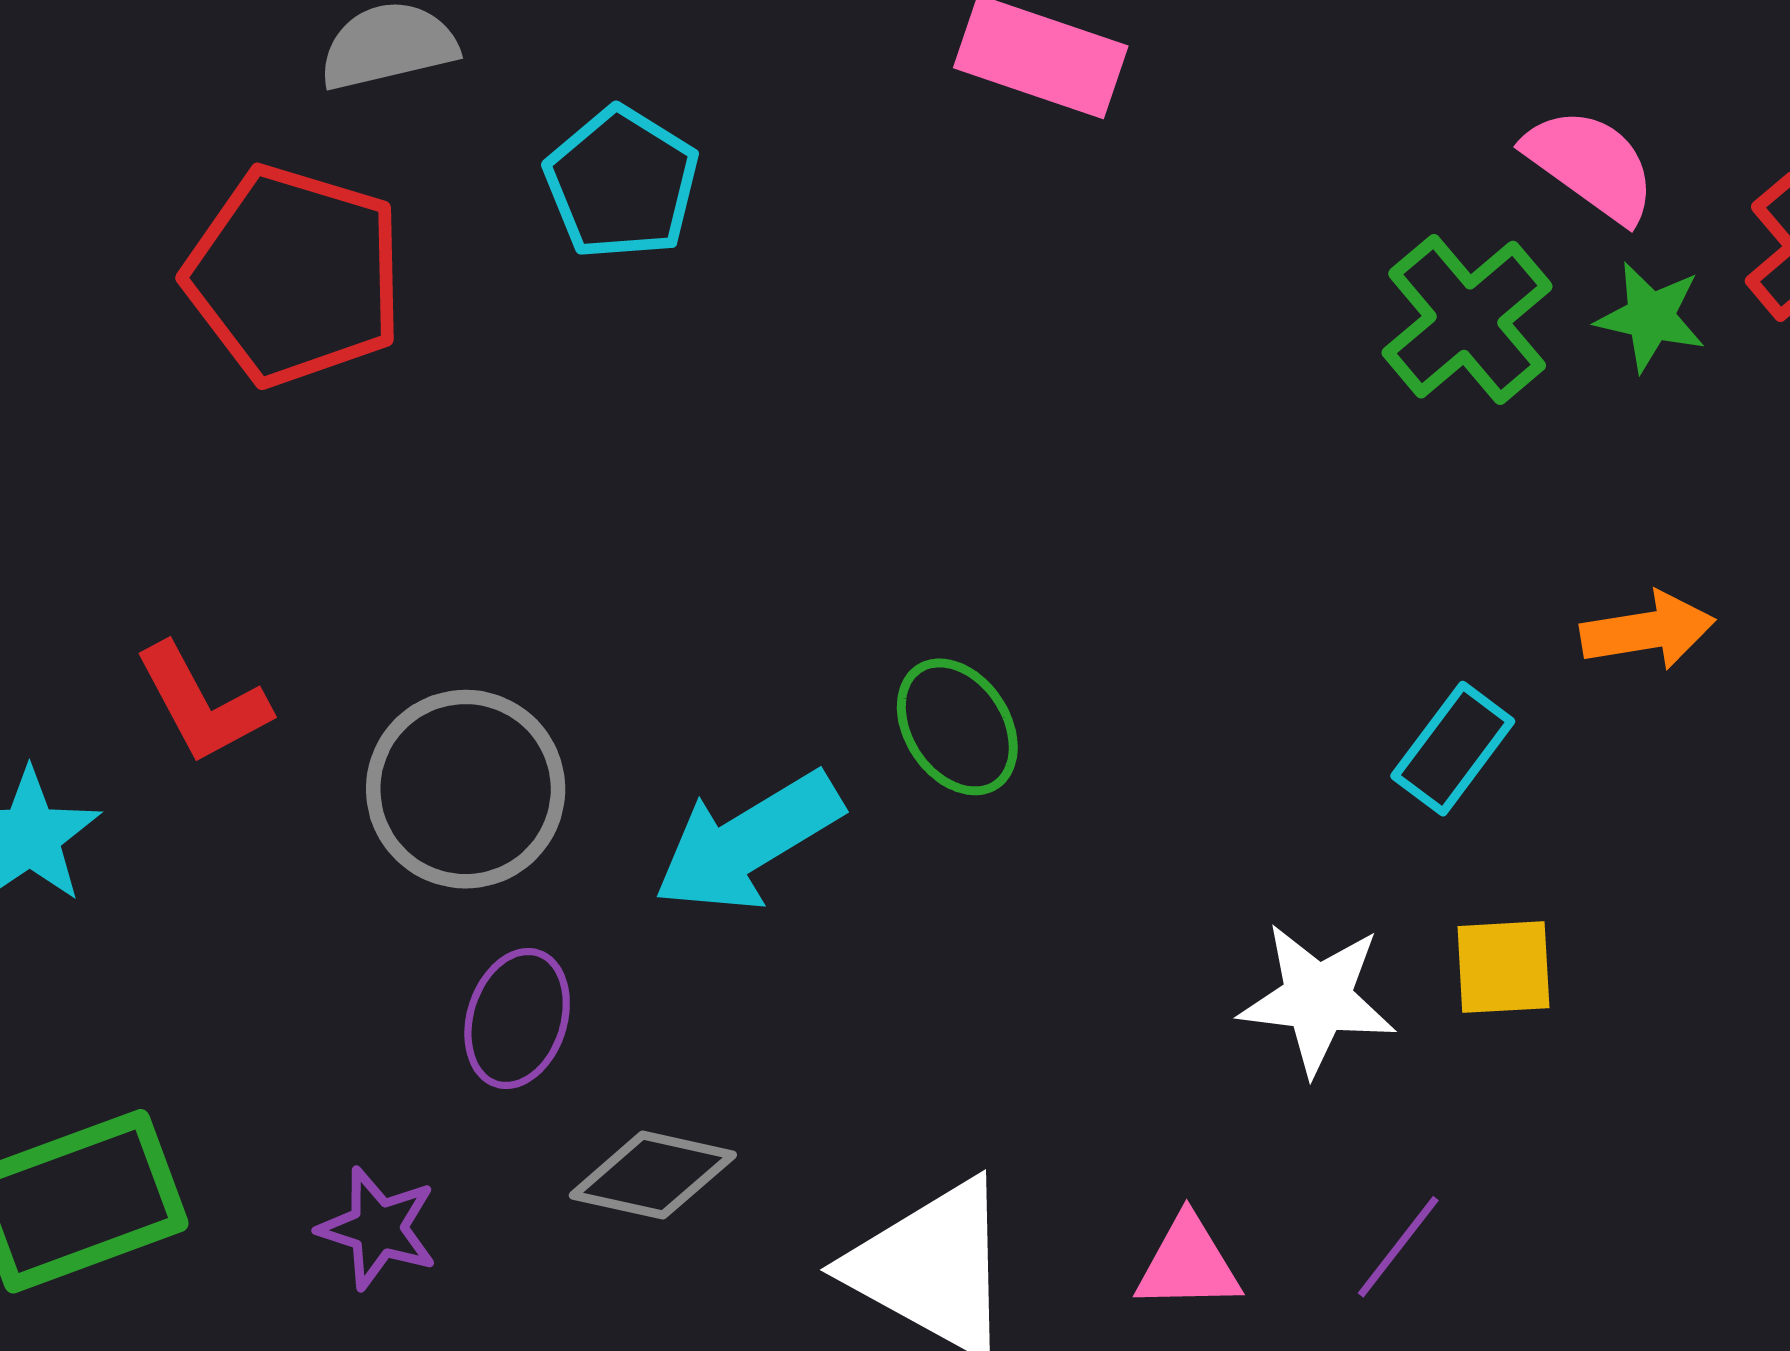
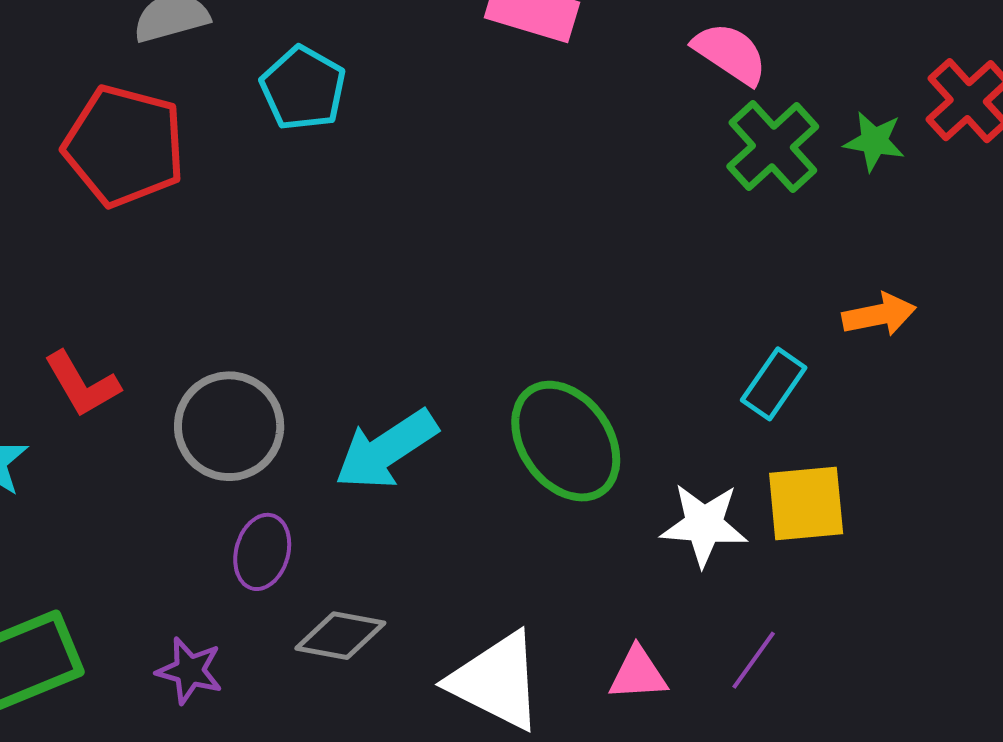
pink semicircle: (1591, 165) -> (730, 53), moved
green ellipse: (957, 727) -> (566, 441), moved, size x1.6
yellow square: (1503, 967) -> (806, 503), size x1.4

